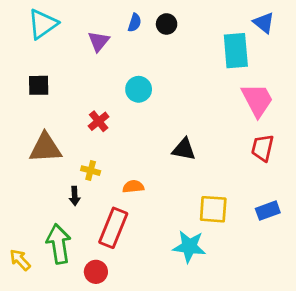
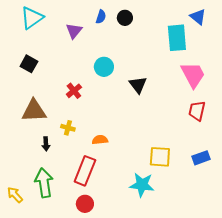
black square: (39, 85) -> (29, 64), turned 30
black triangle: (184, 149) -> (138, 85), moved, turned 42
black arrow: (75, 196) -> (46, 144), moved
red circle: (96, 272) -> (85, 204), moved

